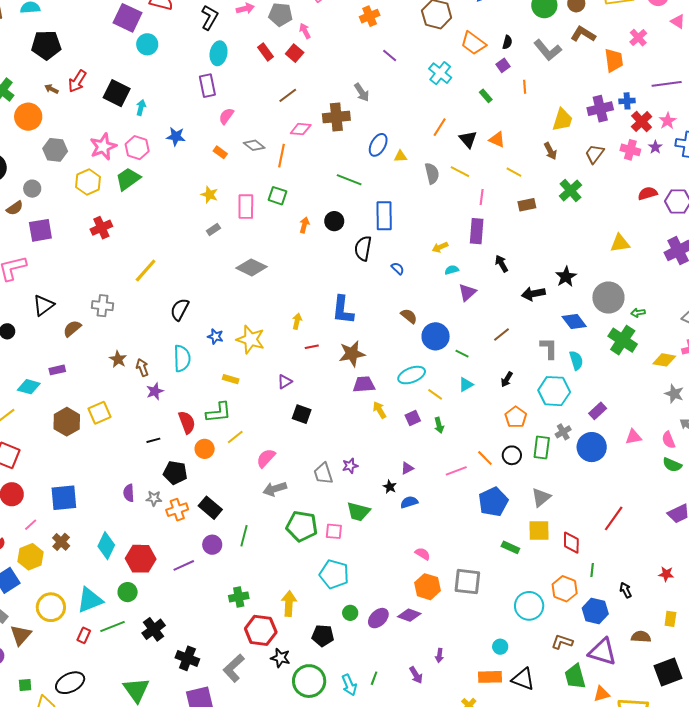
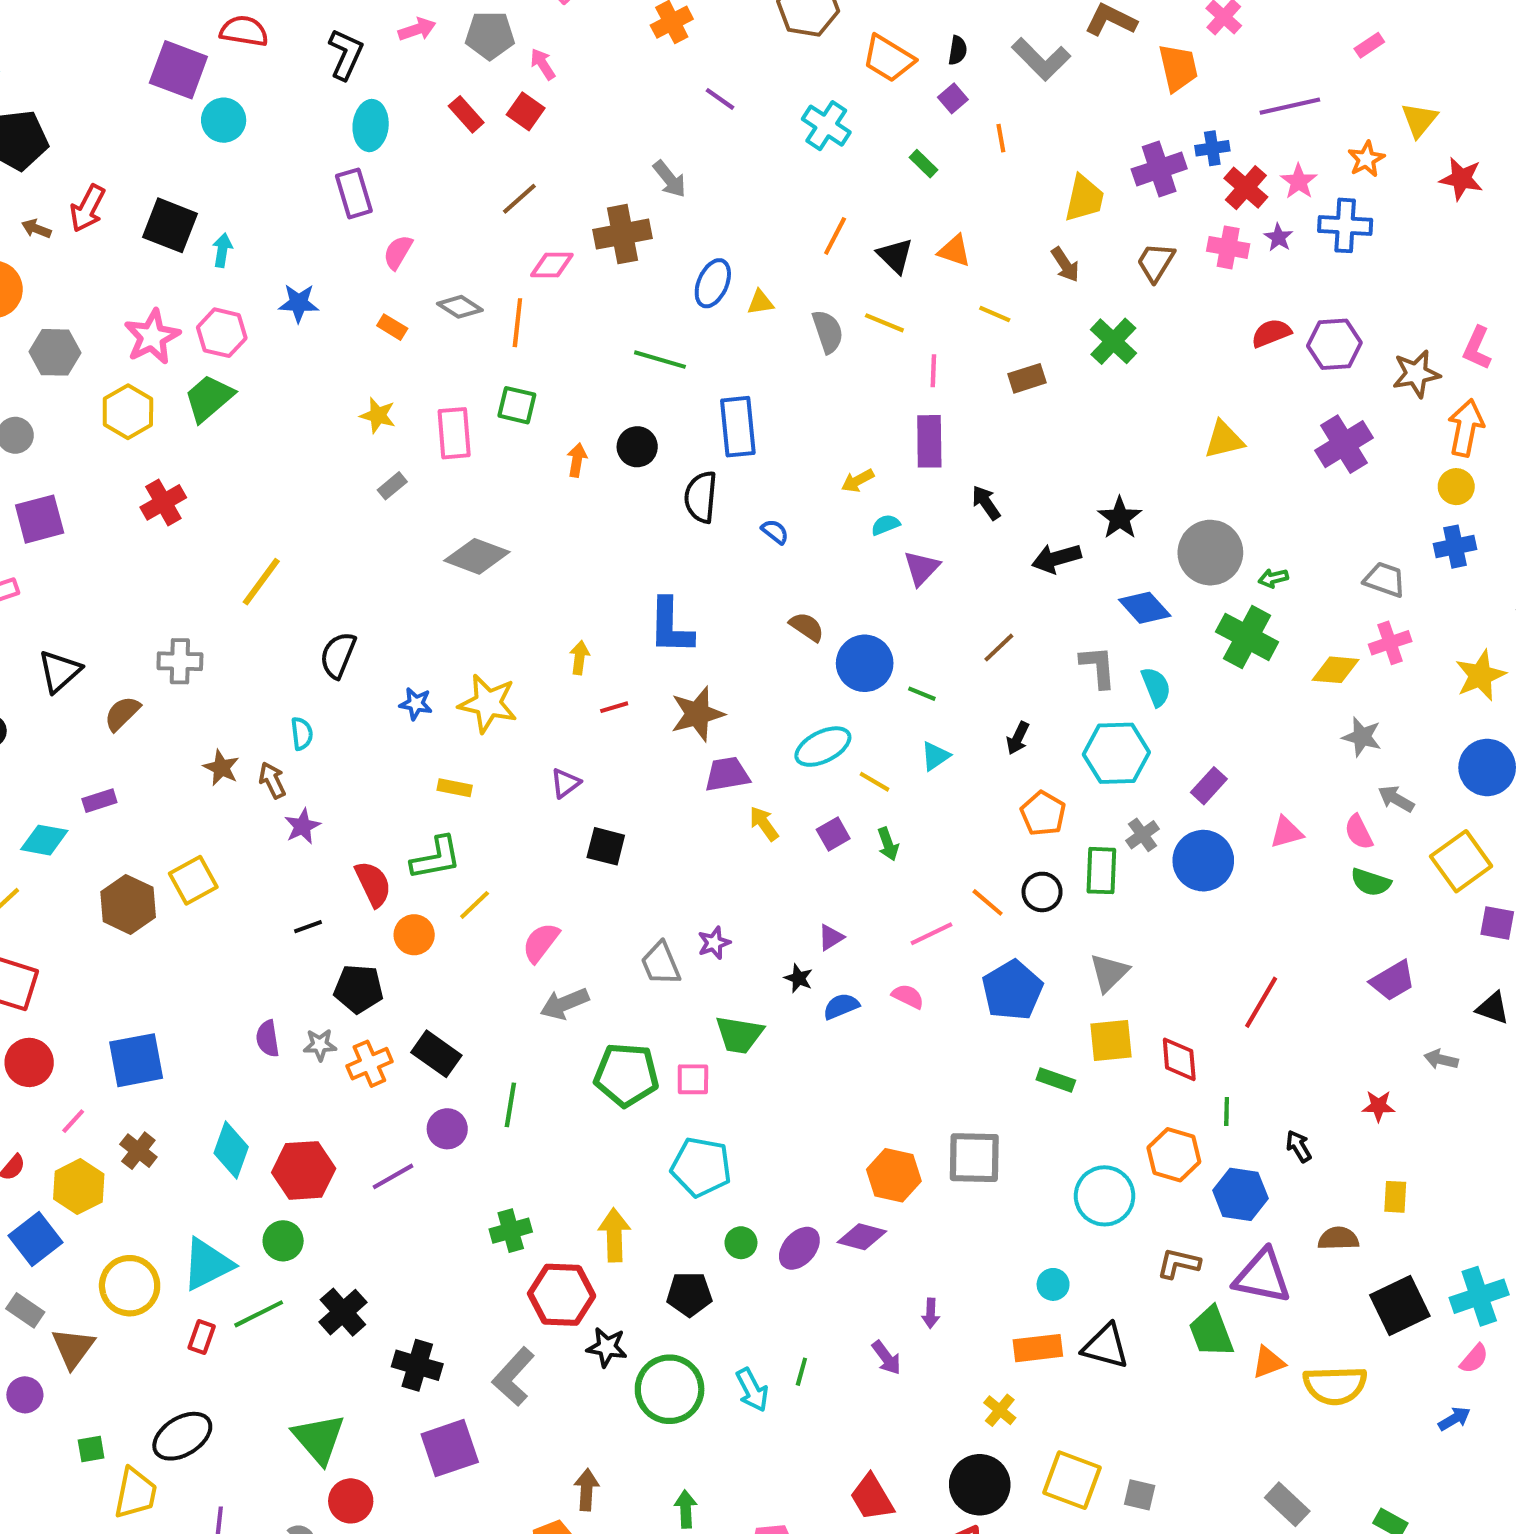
cyan semicircle: (182, 358) -> (302, 734), moved, size x0.6
pink semicircle: (423, 554) -> (908, 996), moved

